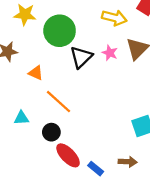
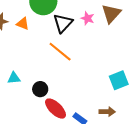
orange triangle: (36, 73) -> (23, 24), moved
orange line: (59, 102) -> (60, 52), moved

